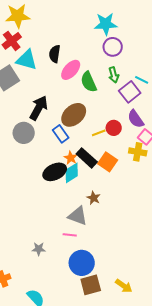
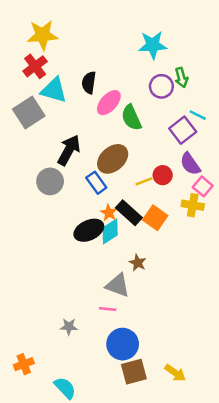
purple circle: (113, 47) -> (161, 86), moved
green arrow: (114, 75) -> (181, 78), moved

